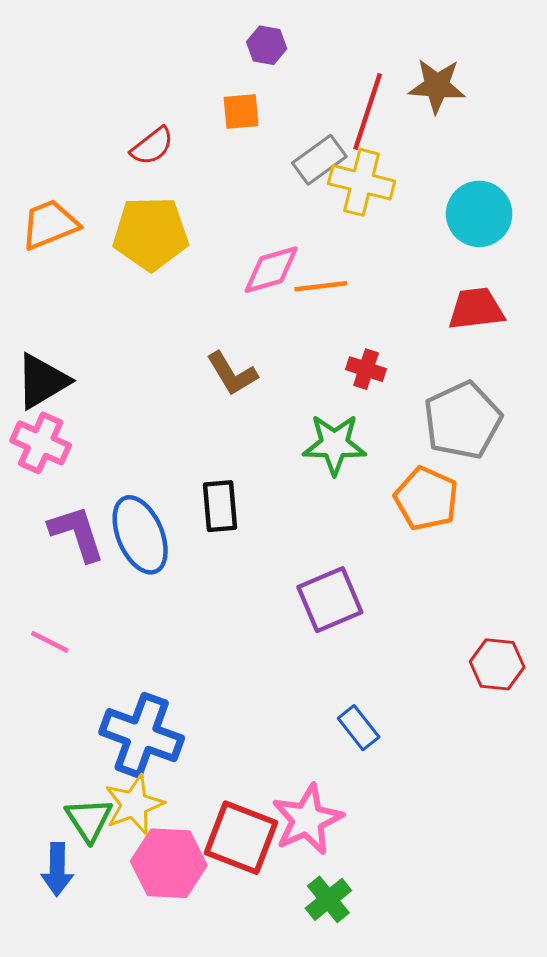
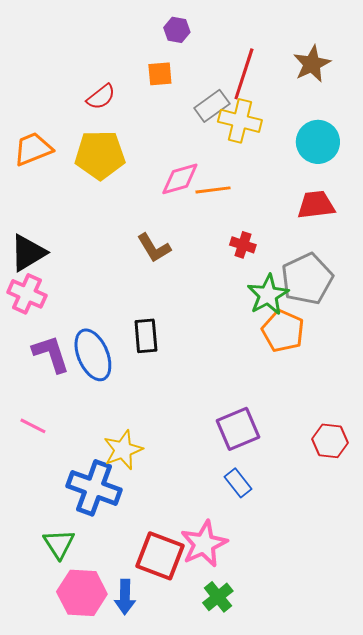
brown star: (437, 86) -> (312, 64), moved, turned -30
green star: (334, 444) -> (268, 295), moved, turned -30
purple square: (330, 600) -> (238, 429), moved
yellow star: (134, 804) -> (123, 450), moved
pink hexagon: (169, 863) -> (82, 593), moved
blue arrow: (57, 869) -> (125, 597), moved

